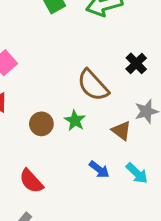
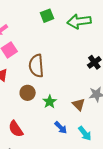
brown semicircle: (93, 85) -> (36, 66), moved, turned 30
green star: (75, 120) -> (50, 102), moved

